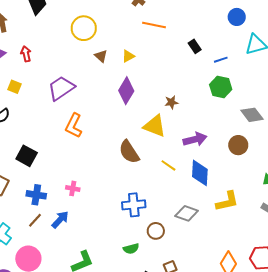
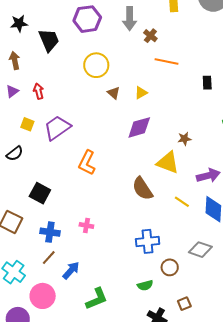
black rectangle: (195, 46) -> (207, 83), turned 32
purple trapezoid: (61, 88) -> (57, 128), moved
purple diamond: (126, 91) -> (139, 127), turned 44
blue arrow: (60, 220) -> (71, 270), moved

